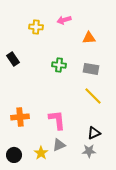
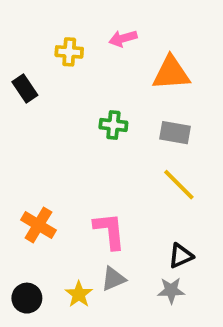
orange triangle: (89, 38) -> (171, 73), size x1.5
black rectangle: (13, 59) -> (25, 88), moved
orange cross: (20, 117) -> (38, 225), turned 36

